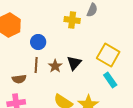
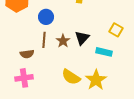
yellow square: (108, 55) -> (116, 30), size x0.6
cyan rectangle: (110, 80) -> (104, 52), moved, turned -42

